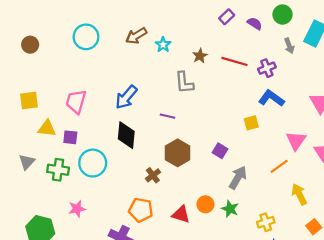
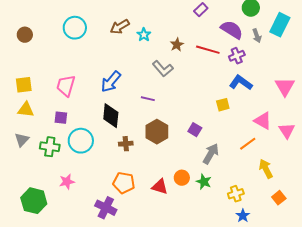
purple semicircle: (255, 23) -> (232, 30), moved, size x1.6
gray L-shape: (184, 83) -> (163, 69), turned -35
yellow triangle: (47, 128) -> (26, 110), moved
pink triangle: (296, 141) -> (263, 121), turned -36
brown cross: (153, 175) -> (126, 144), moved, turned 32

